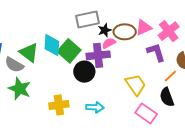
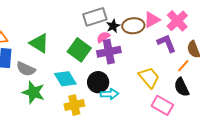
pink semicircle: (109, 43) -> (103, 37), moved
cyan diamond: (52, 45) -> (65, 79), moved, turned -30
green triangle: (29, 53) -> (39, 43), moved
black circle: (84, 72) -> (98, 82), moved
cyan arrow: (95, 107) -> (109, 94), moved

